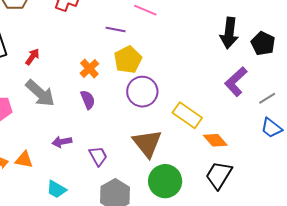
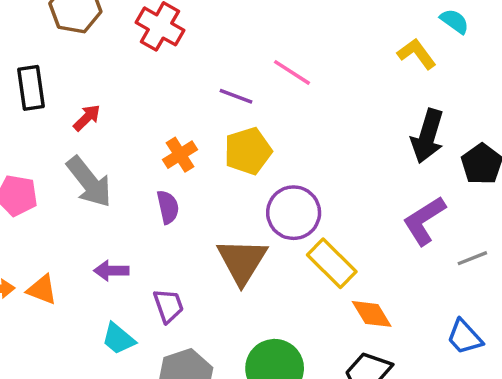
purple circle: (142, 92) -> (294, 213), moved
blue trapezoid: (271, 128) -> (465, 337), moved
brown triangle: (147, 143) -> (242, 261), moved
cyan trapezoid: (56, 189) -> (118, 339), moved

